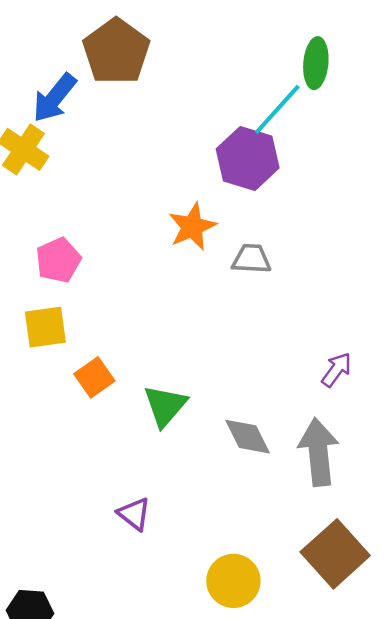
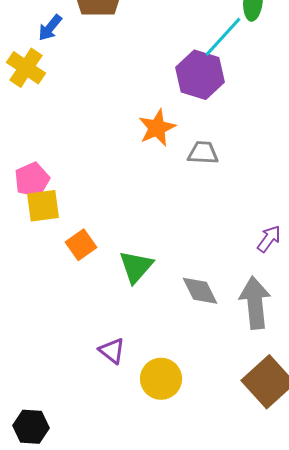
blue arrow: (54, 98) -> (50, 28), size x0.7
pink pentagon: (58, 260) -> (32, 180), moved
yellow circle: (233, 581) -> (161, 379), moved

